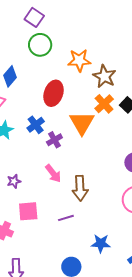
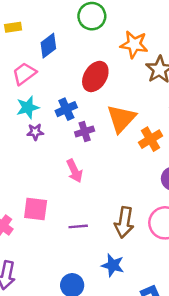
orange cross: (104, 104) -> (151, 139), moved
purple star: (14, 181) -> (35, 132), moved
brown arrow: (80, 188) -> (124, 222), moved

